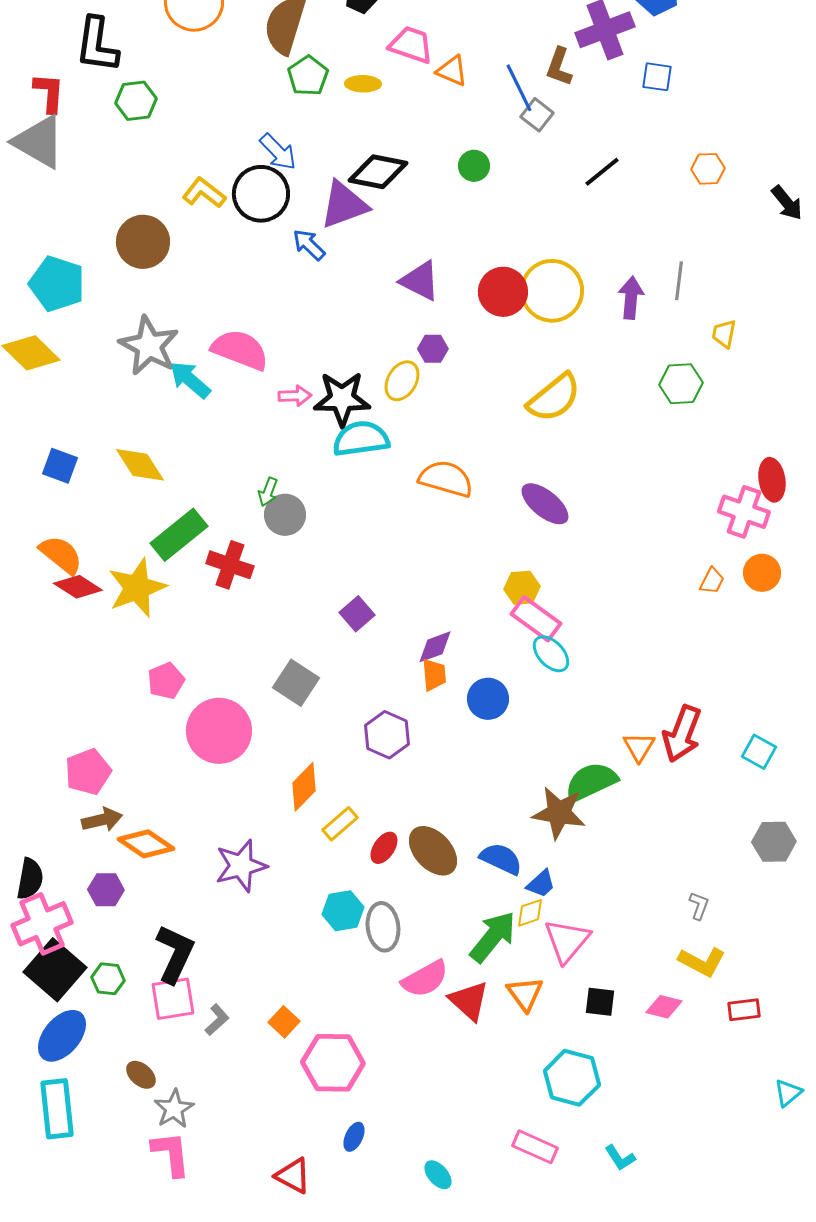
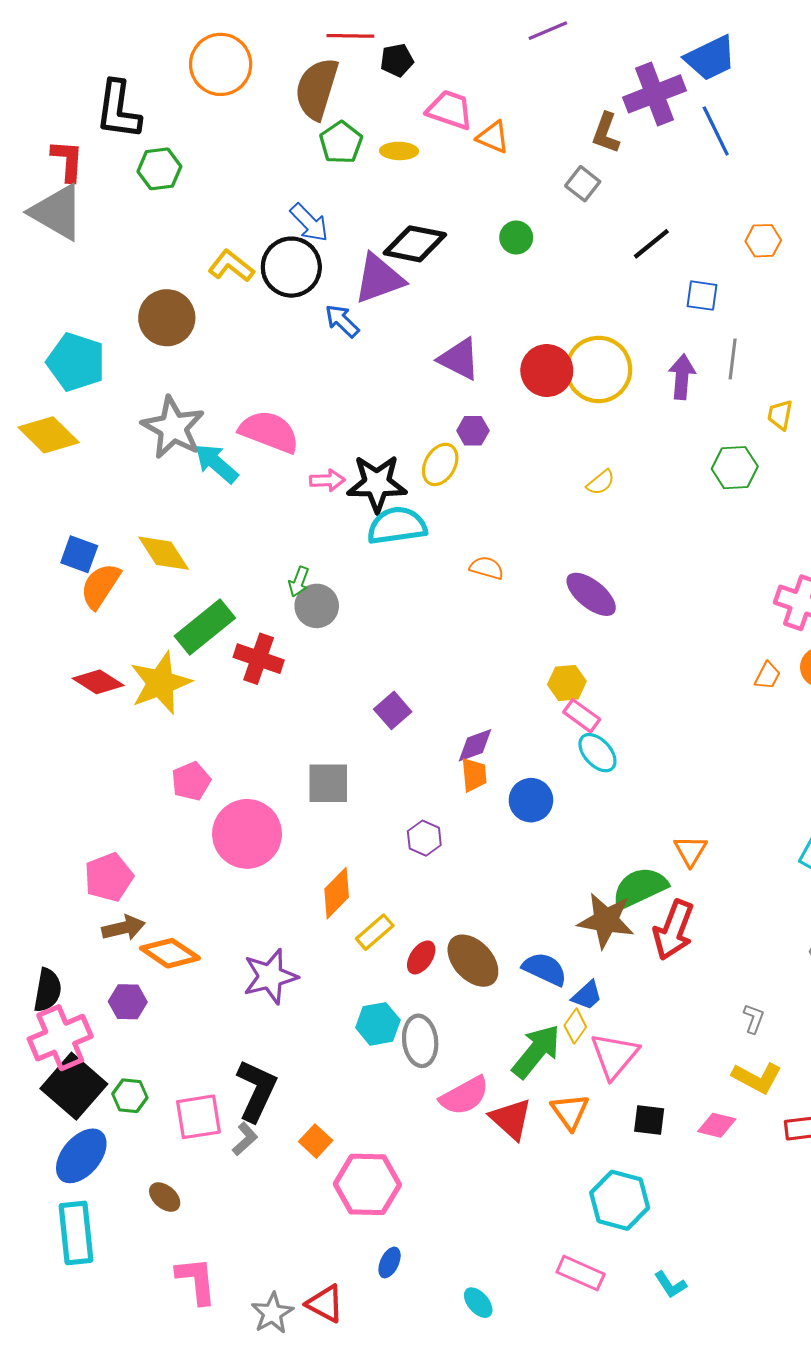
blue square: (657, 77) -> (702, 296), moved
blue line: (519, 88) -> (716, 131), moved
yellow semicircle: (554, 398) -> (601, 482), size x0.5
orange semicircle: (446, 479) -> (487, 568), size x0.6
orange semicircle: (61, 555) -> (100, 586), moved, turned -96
pink rectangle: (536, 619) -> (582, 716), size x0.7
gray square: (296, 683) -> (328, 783), turned -33
red arrow: (682, 734) -> (673, 930), moved
purple hexagon: (387, 735) -> (424, 838), size x0.7
yellow diamond: (530, 913) -> (575, 1026), turned -36
black L-shape: (175, 954) -> (257, 1090), moved
gray star: (174, 1109) -> (272, 1313), moved

